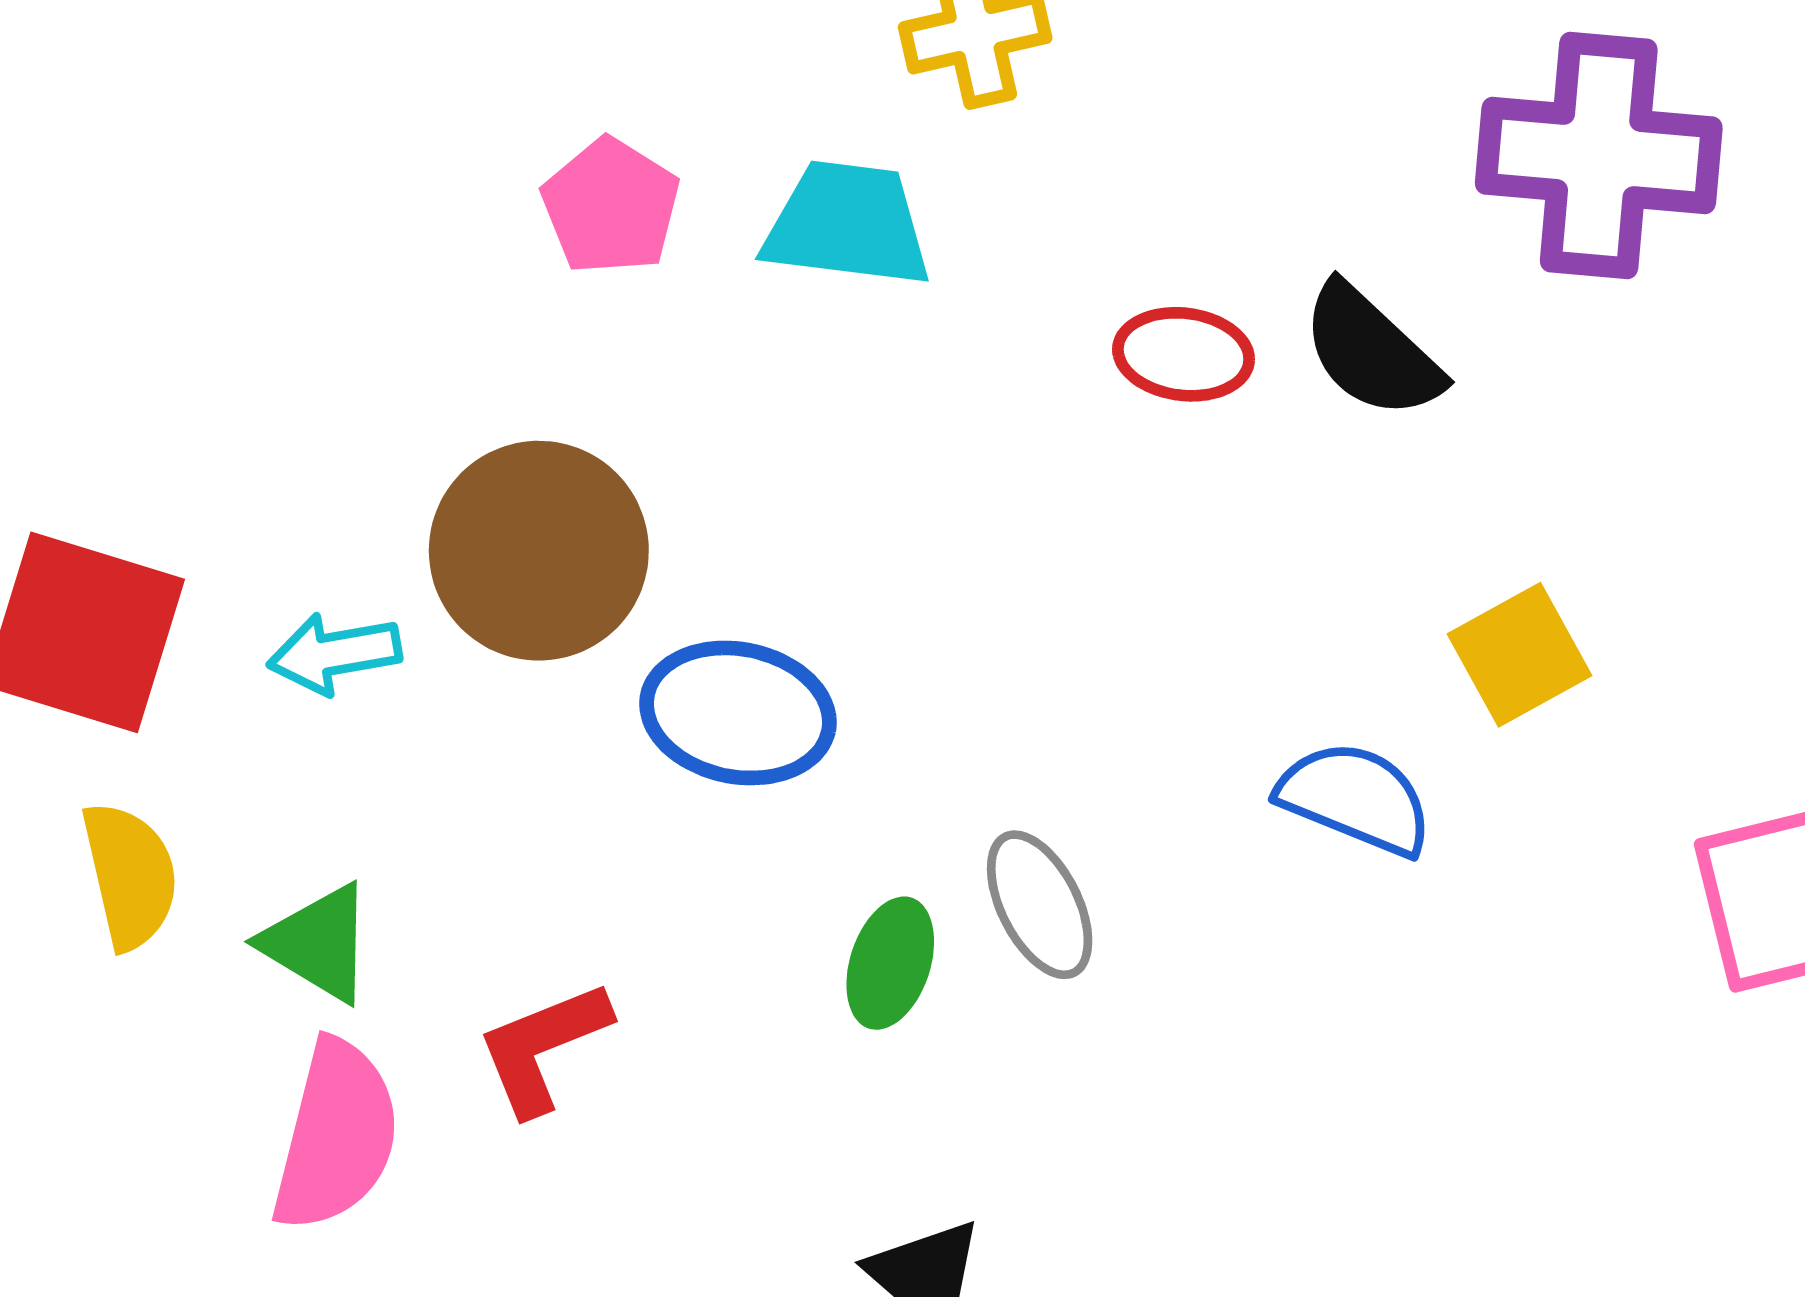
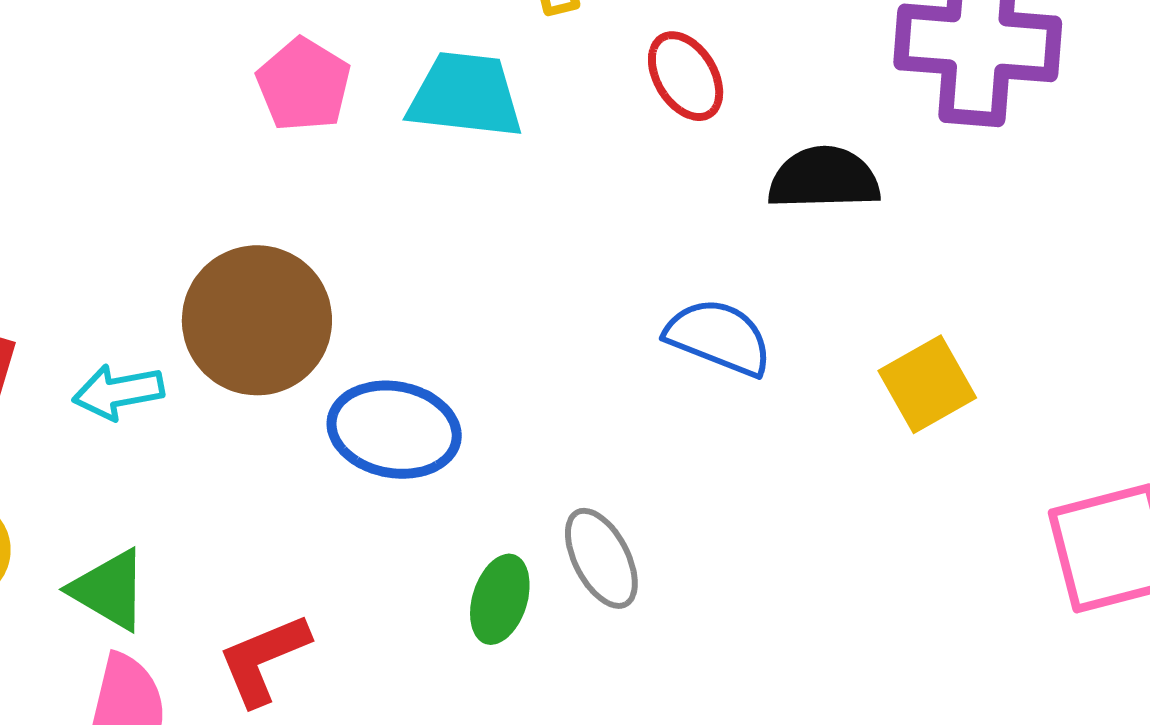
black semicircle: (1371, 351) -> (824, 178), turned 136
red ellipse: (1184, 354) -> (686, 76), moved, turned 52
blue semicircle: (1355, 798) -> (719, 337), moved

